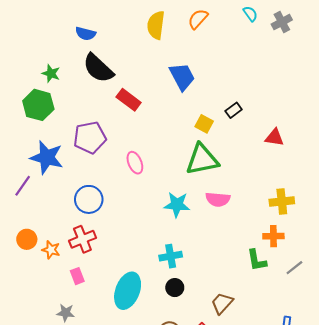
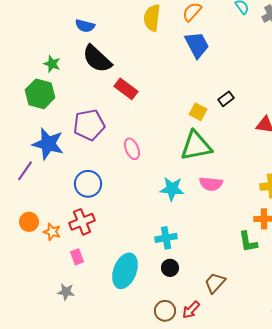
blue trapezoid: (182, 77) -> (197, 45), moved

